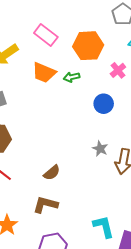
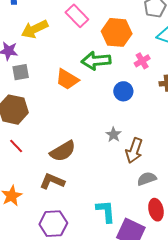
orange trapezoid: (44, 73) -> (67, 79), moved
green arrow: (72, 77) -> (96, 61), size x1.8
brown semicircle: (52, 173) -> (63, 151), size x1.5

